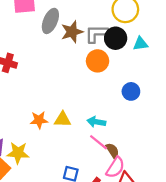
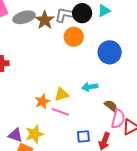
gray ellipse: (50, 21) -> (24, 17), turned 70
gray L-shape: (96, 34) -> (65, 15), turned 30
blue circle: (131, 91) -> (110, 52), size x1.5
pink line: (99, 142) -> (60, 112), moved

